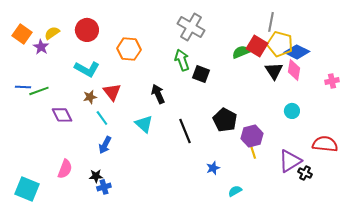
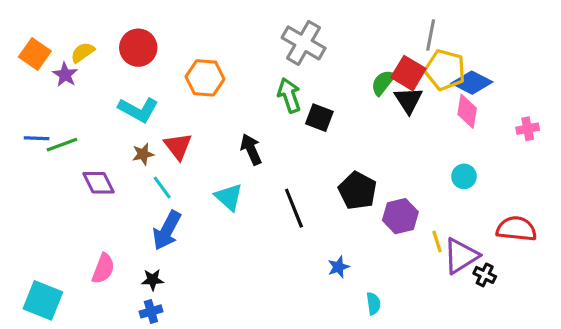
green semicircle: (241, 52) -> (383, 83), turned -30
black triangle: (274, 71) -> (408, 100), moved
blue arrow: (105, 145) -> (167, 230), size x1.4
yellow line: (253, 152) -> (437, 242), moved
blue cross: (104, 187) -> (151, 311), moved
cyan semicircle: (235, 191) -> (373, 304), turned 112

